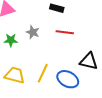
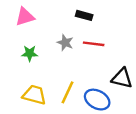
gray star: (33, 32) -> (65, 43), moved

